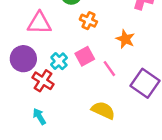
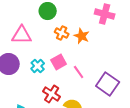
orange star: (125, 39) -> (82, 36), moved
red cross: (43, 81) -> (52, 94), moved

